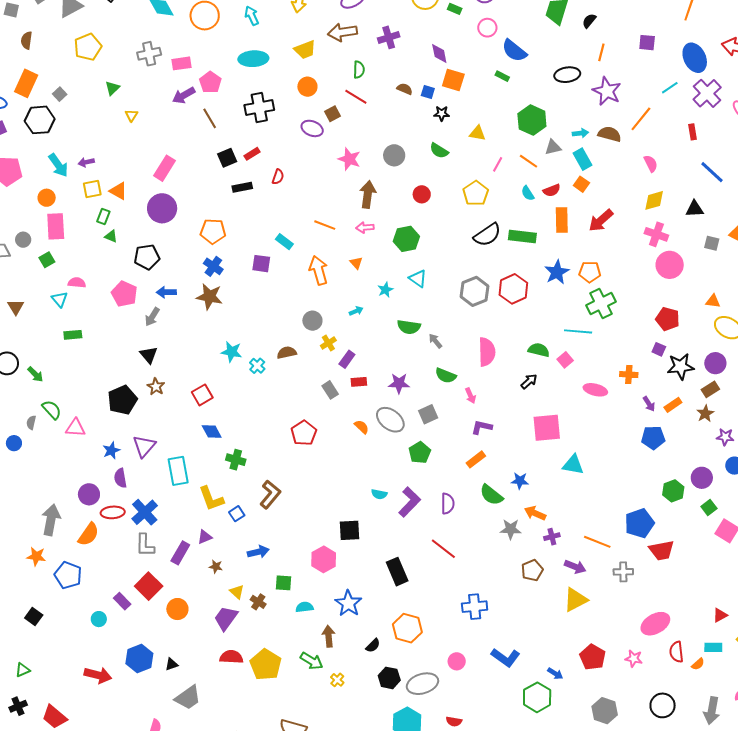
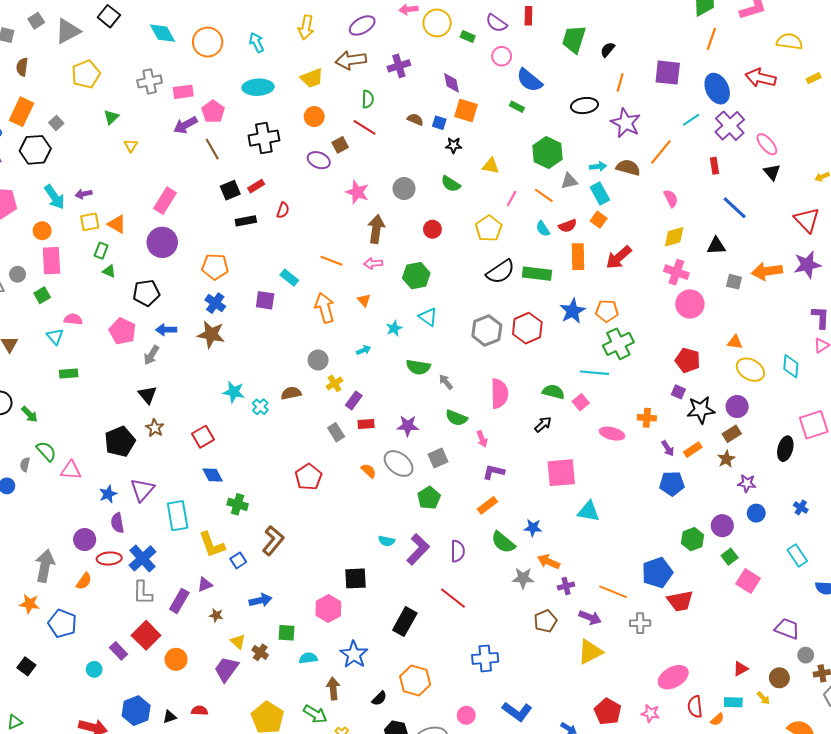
purple square: (647, 43) -> (668, 73), size x1.5
orange semicircle: (89, 534) -> (84, 581), size x0.7
black rectangle: (397, 572) -> (405, 622), turned 52
red semicircle: (231, 657) -> (200, 711), moved, size x0.7

